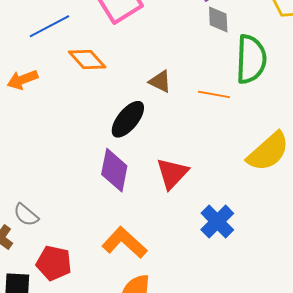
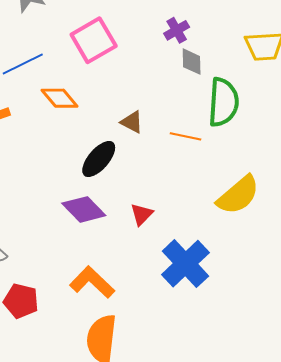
purple diamond: (114, 170) -> (84, 209), turned -57
red triangle: (172, 173) -> (142, 214), size x0.7
blue cross: (217, 222) -> (185, 264), size x1.4

